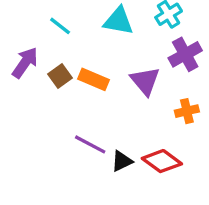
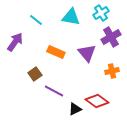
brown square: (60, 76) -> (35, 74), moved
black triangle: (122, 161) -> (75, 109), moved

